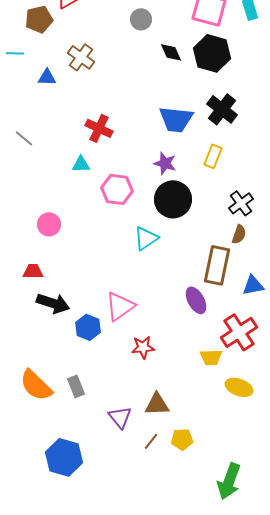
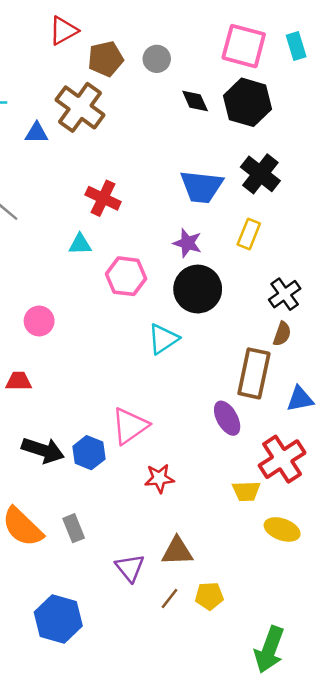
brown pentagon: (39, 19) -> (106, 59), moved
brown cross: (81, 57) -> (80, 107), size x1.4
black arrow: (53, 303) -> (43, 450), moved

